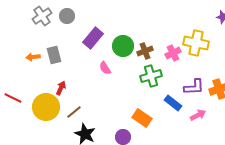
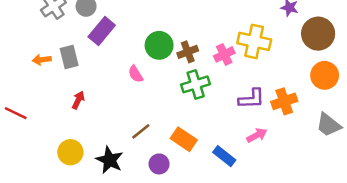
purple rectangle: (93, 38) -> (102, 31), moved
blue rectangle: (173, 103) -> (224, 156), moved
yellow circle: (46, 107) -> (70, 152), moved, size x0.7
brown line: (74, 112) -> (141, 131), moved

